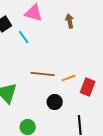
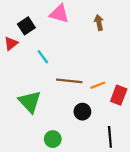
cyan line: (24, 37) -> (43, 57), moved

